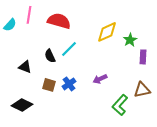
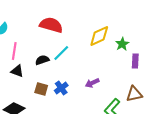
pink line: (29, 15) -> (14, 51), moved
black semicircle: (50, 56) -> (42, 60), turned 96

